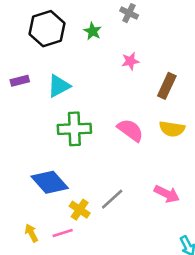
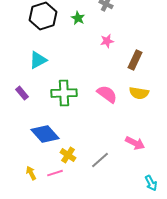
purple rectangle: (20, 81) -> (22, 93), moved, turned 64
cyan triangle: (59, 86) -> (38, 60), moved
gray line: (112, 199) -> (100, 160), moved

